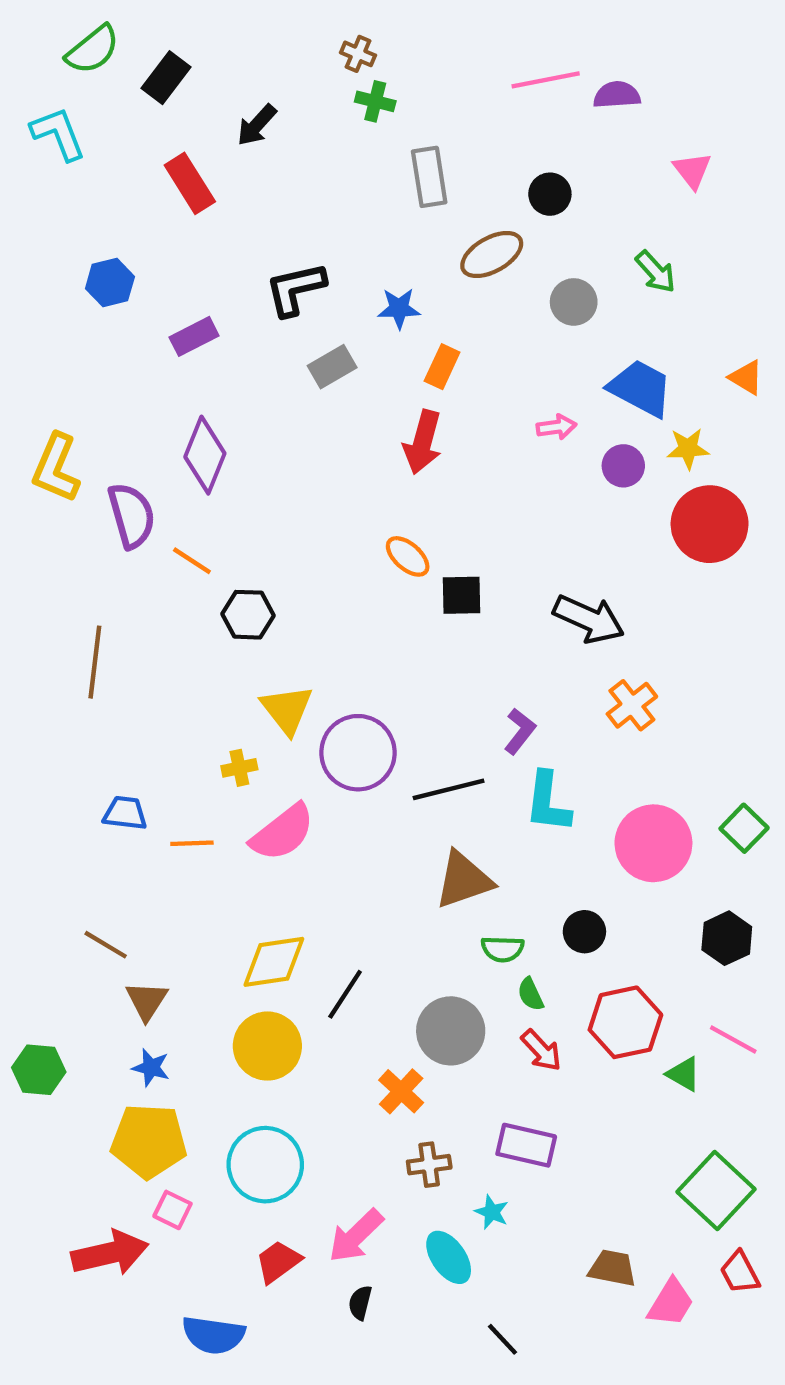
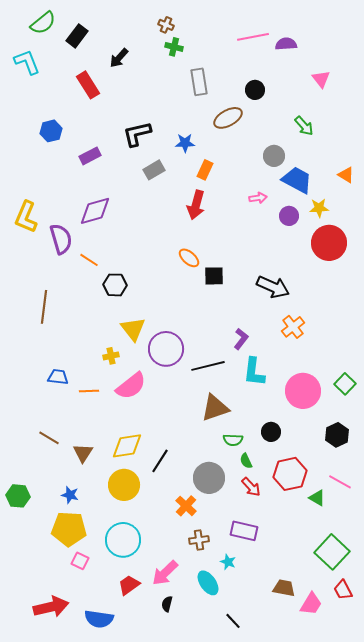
gray circle: (574, 302) -> (274, 156), moved
purple diamond: (205, 455) -> (95, 211), turned 52
brown triangle: (147, 1001) -> (83, 453), moved
red arrow: (110, 1253) -> (51, 607), moved

